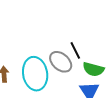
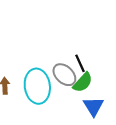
green semicircle: (93, 69) -> (83, 82), moved, turned -65

